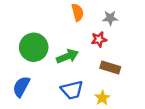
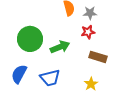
gray star: (110, 18) -> (90, 13), moved
blue trapezoid: (72, 90) -> (50, 78), moved

